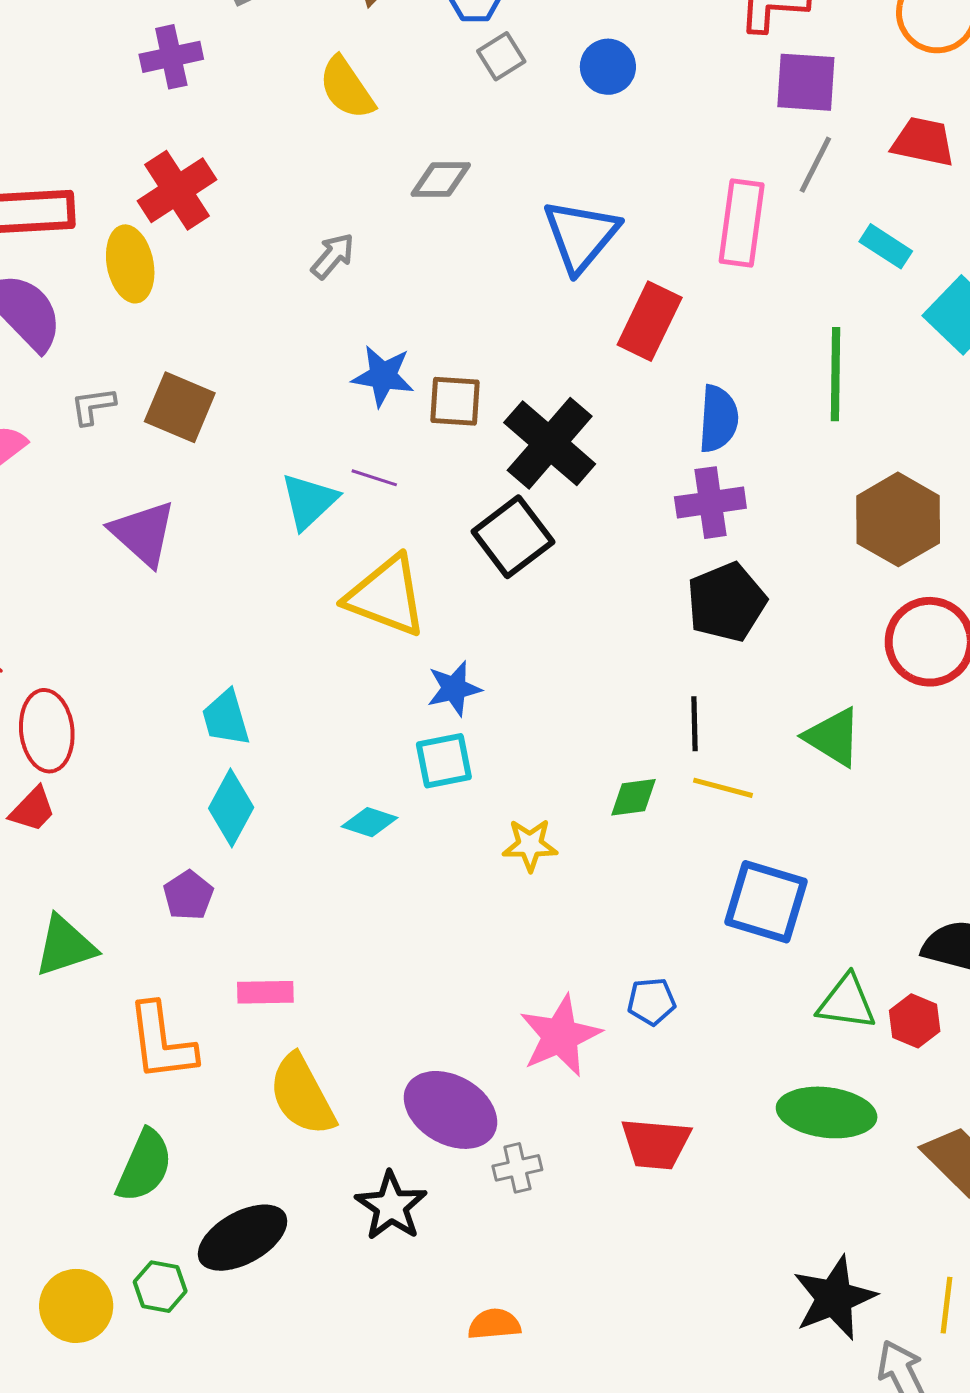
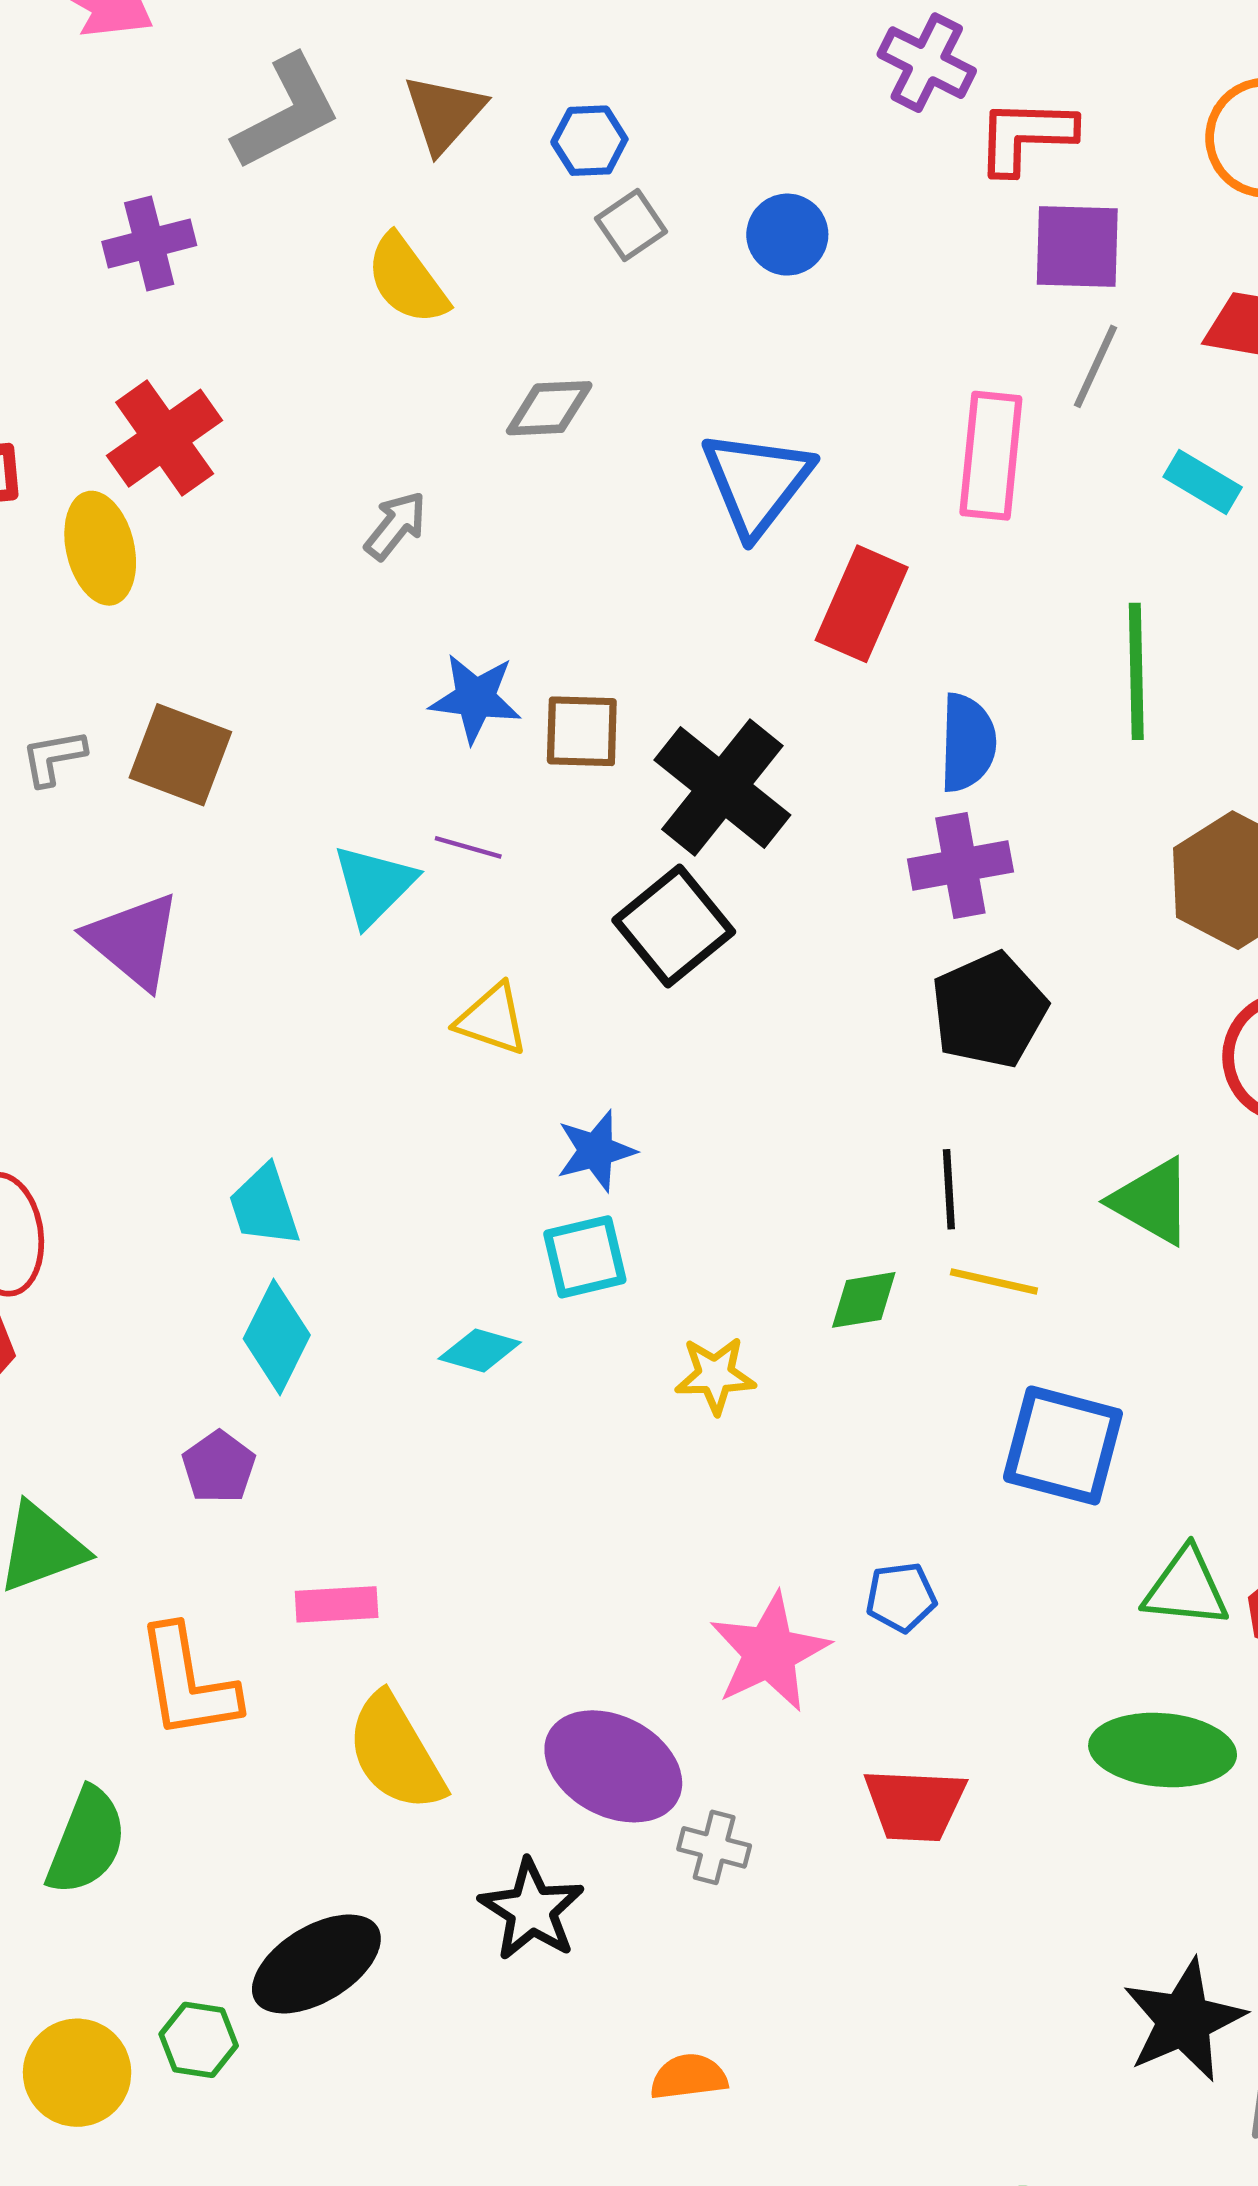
yellow triangle: (386, 596) -> (492, 1019), size x0.6
green semicircle: (144, 1166) -> (87, 1841), moved
gray cross: (517, 1168) -> (714, 1847), turned 30

